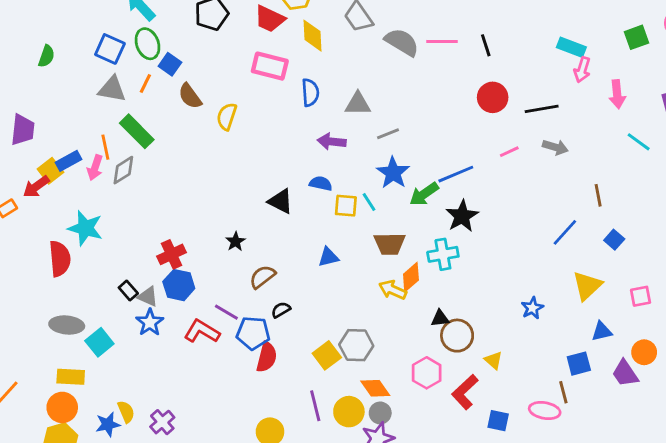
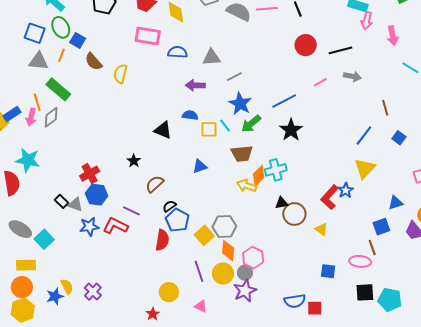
blue semicircle: (310, 93) -> (178, 52), turned -78
green arrow: (424, 194) -> (251, 124), moved
cyan cross: (443, 254) -> (276, 170), moved
yellow triangle: (587, 286) -> (365, 168), moved
blue star: (150, 322) -> (89, 227), moved, turned 30
gray ellipse: (67, 325) -> (20, 229), turned 30
blue pentagon: (253, 333) -> (177, 220), moved, turned 30
pink hexagon: (427, 373) -> (253, 258), moved
orange diamond: (375, 388) -> (228, 251), moved, turned 45
red L-shape: (465, 392) -> (330, 197), moved

